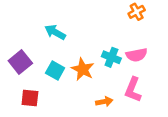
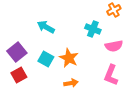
cyan cross: (111, 57) -> (93, 29), moved
red square: (30, 98) -> (19, 75), moved, turned -35
orange arrow: (104, 102) -> (71, 83), moved

